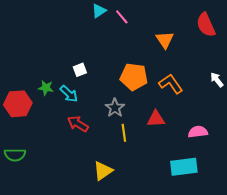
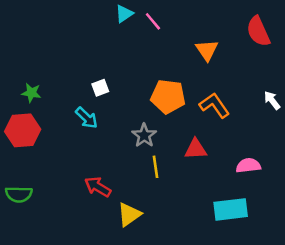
green star: (46, 88) -> (31, 93), moved
red arrow: (78, 124) -> (98, 187), moved

